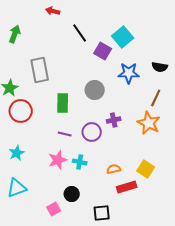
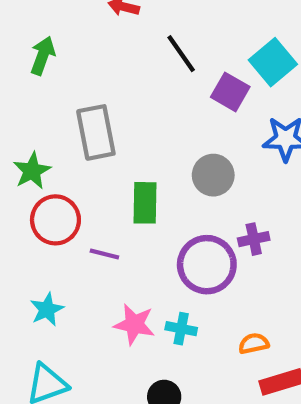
purple circle: (92, 132) -> (207, 265), size x1.4
purple line: (65, 134) -> (104, 254), moved
pink star: (58, 160) -> (134, 324), turned 30

